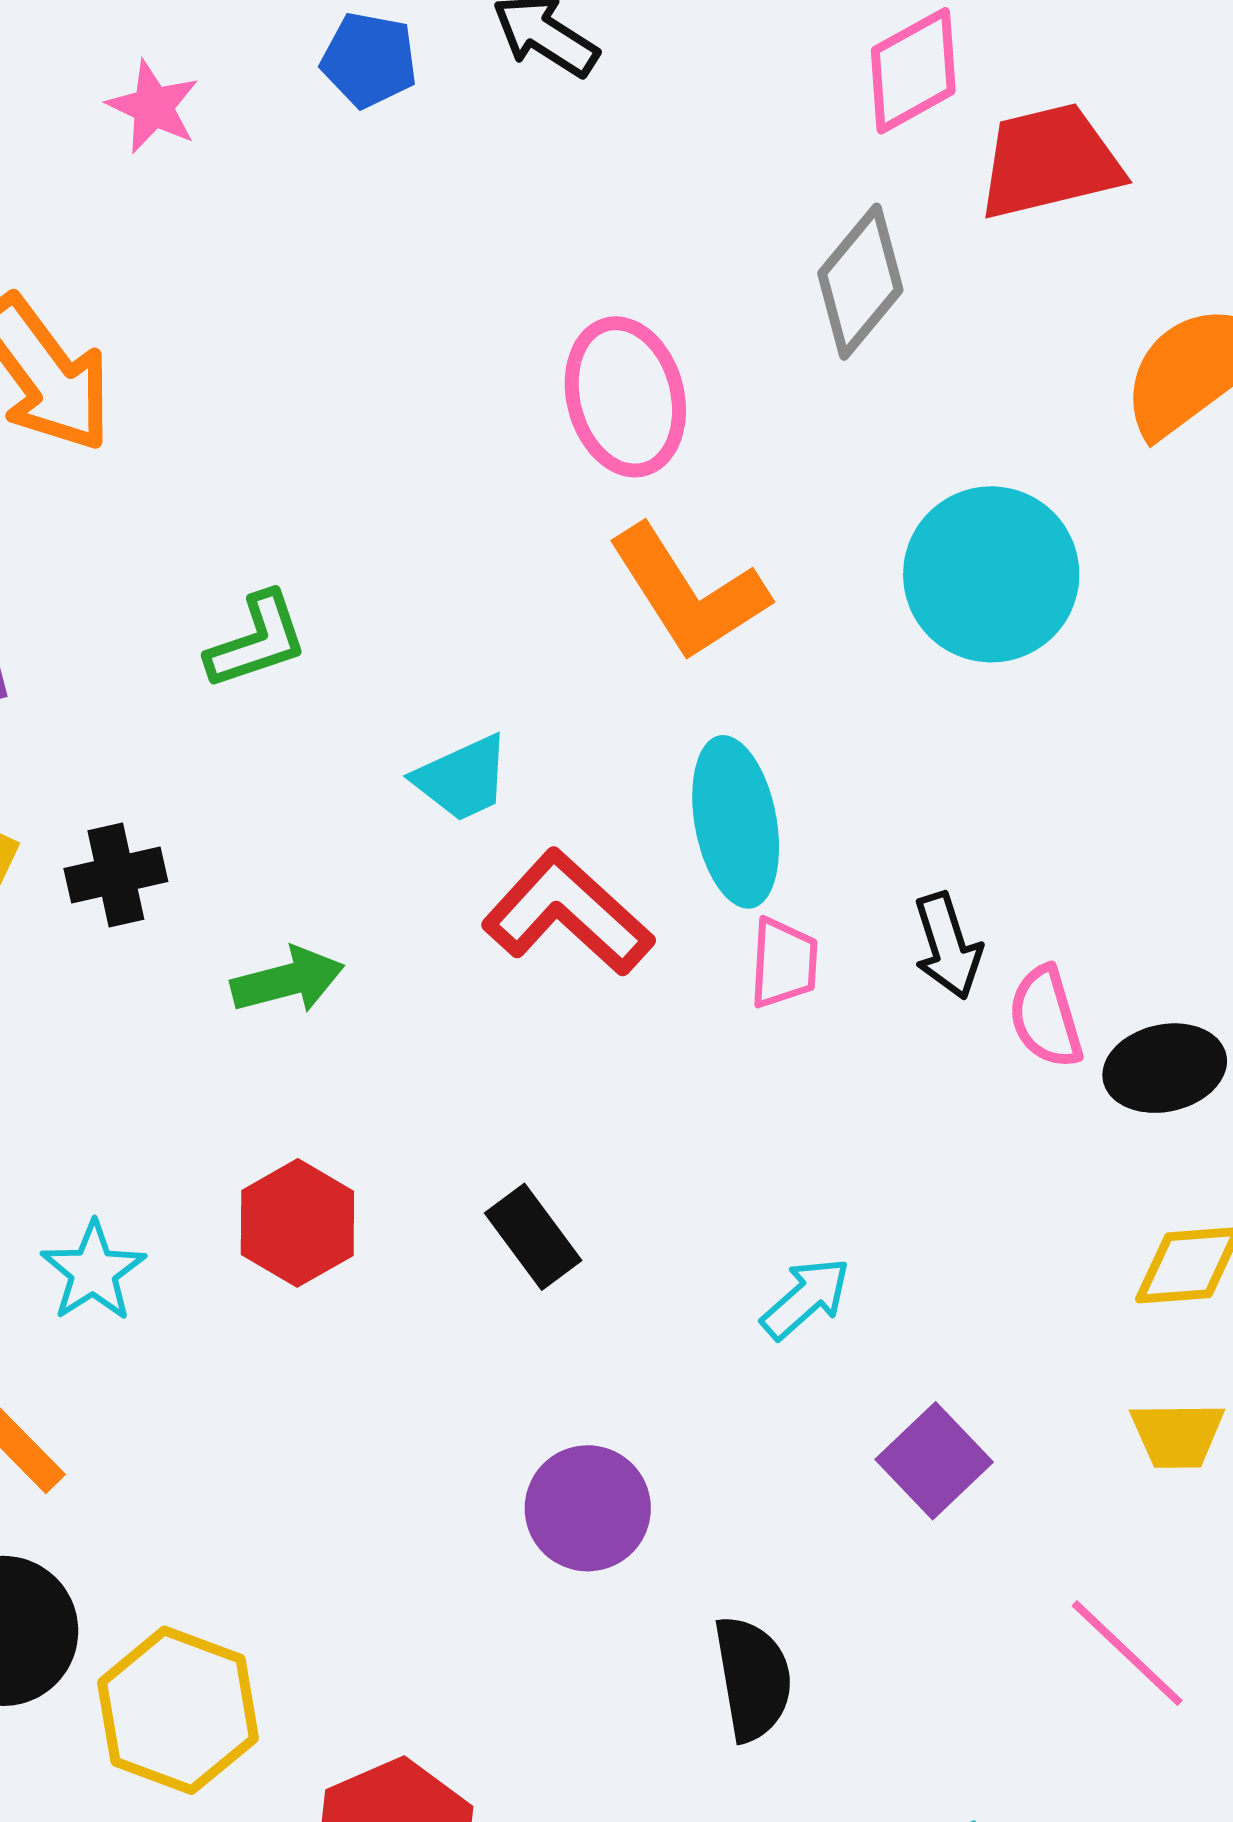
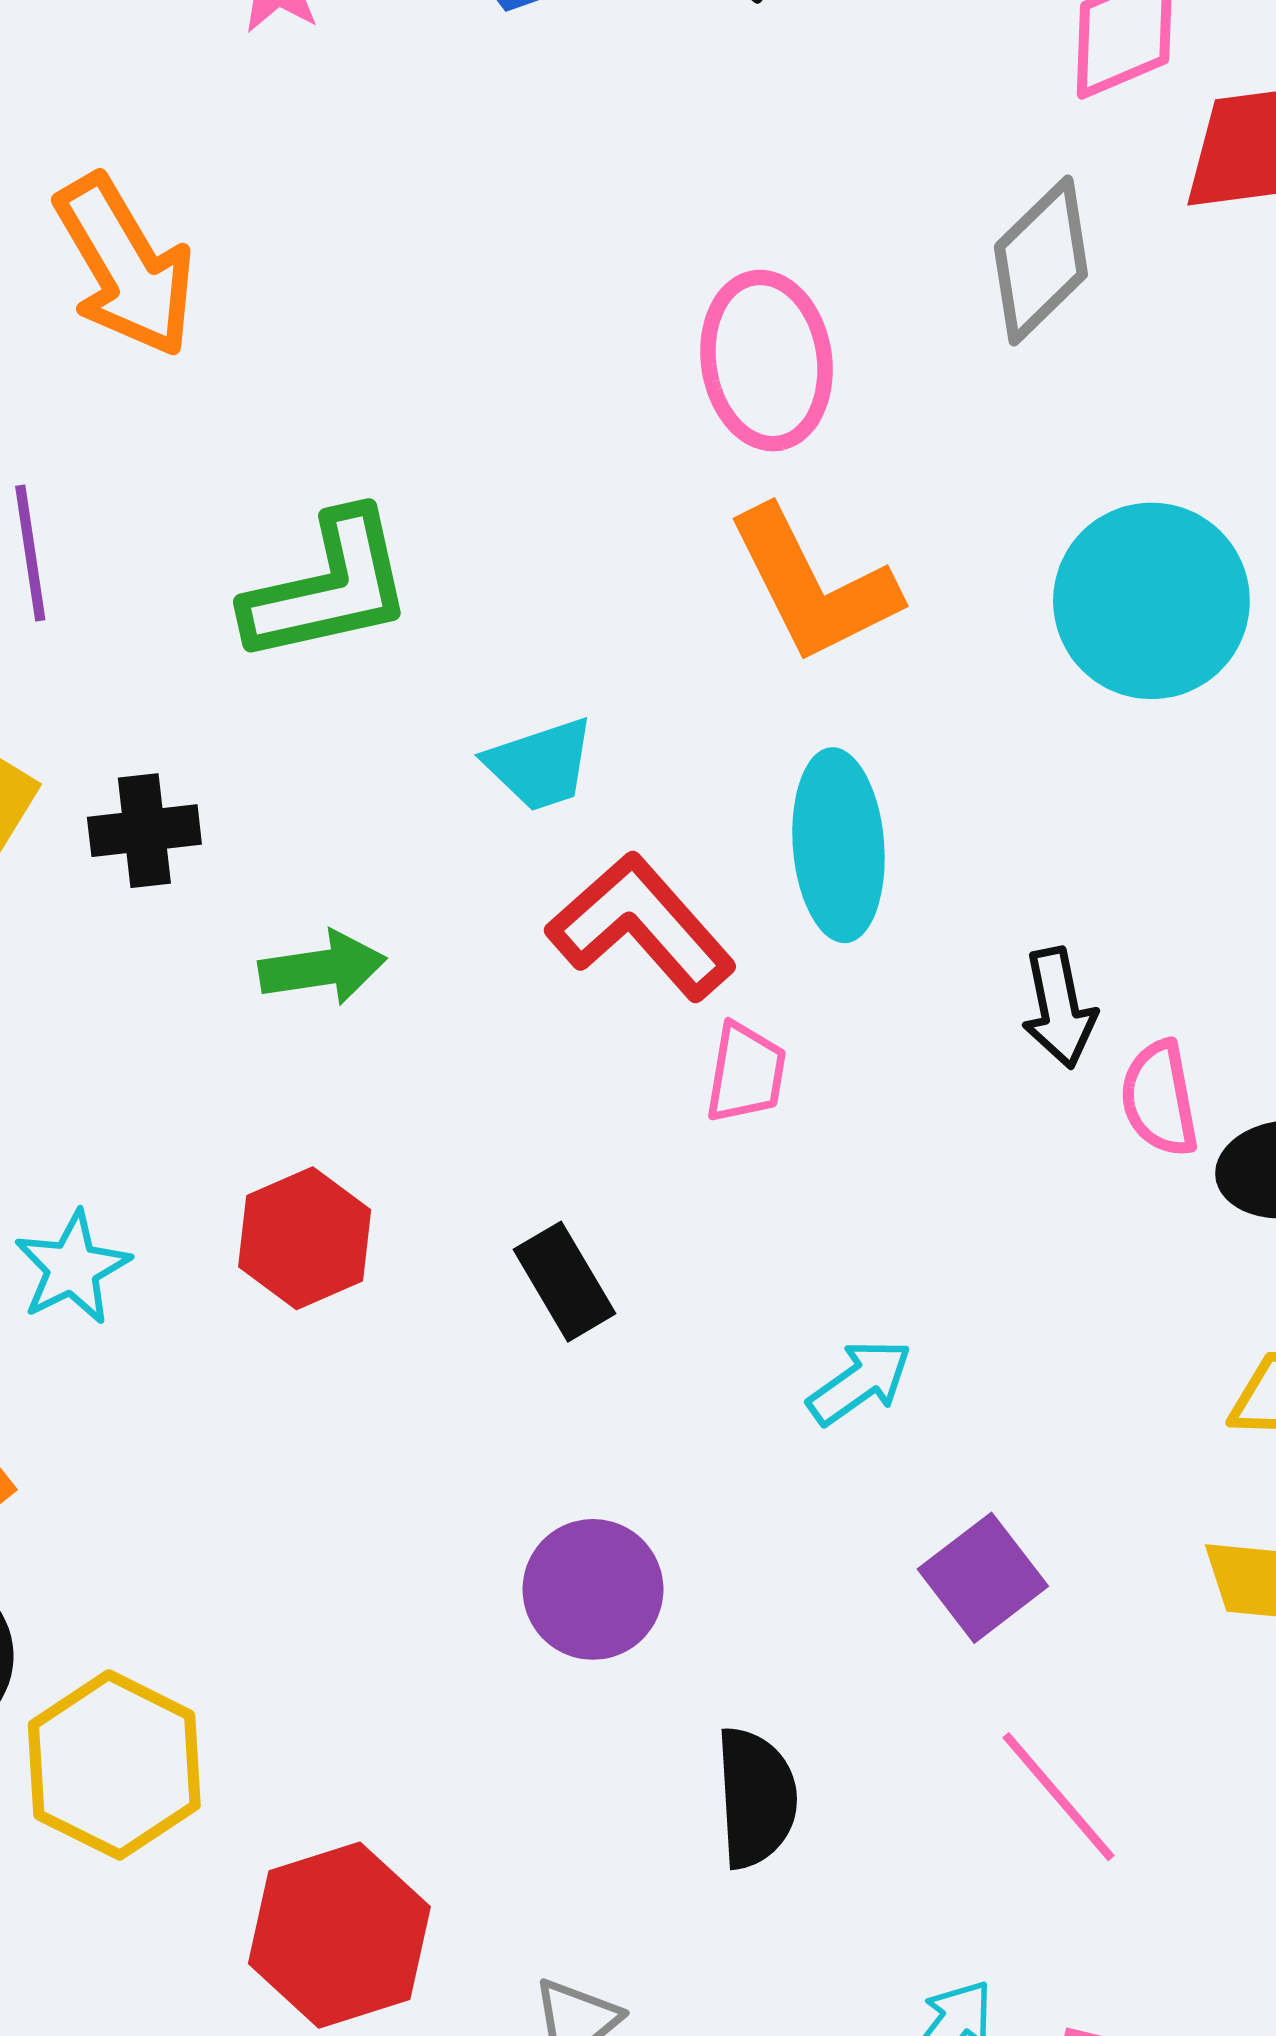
green L-shape: (257, 641) -> (329, 587), size x1.5
pink trapezoid: (784, 963) -> (746, 1073), moved
pink line: (1127, 1653) -> (1058, 1797), moved

